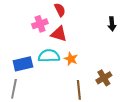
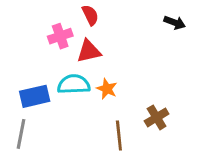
black arrow: (112, 24) -> (175, 23), moved, turned -64
red triangle: (59, 34) -> (89, 51), turned -30

